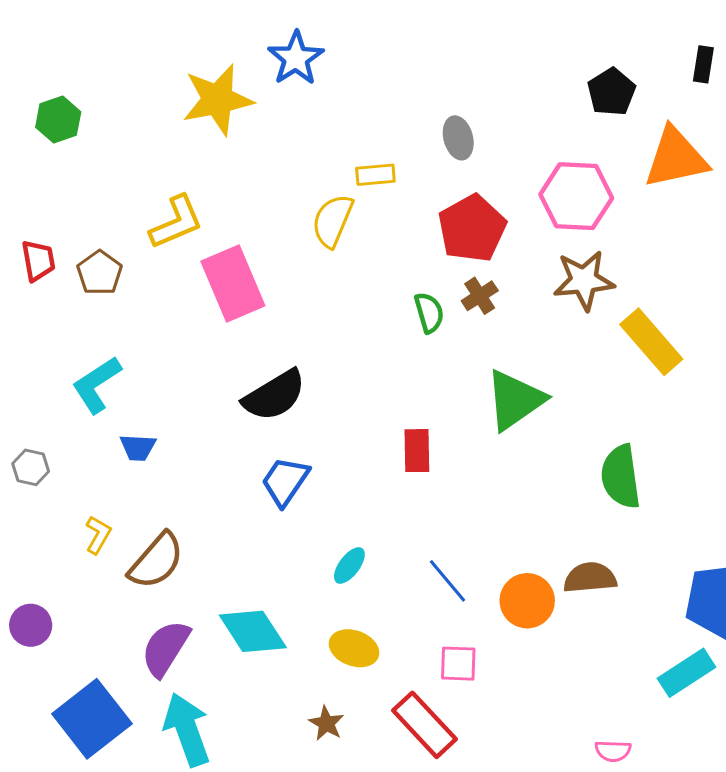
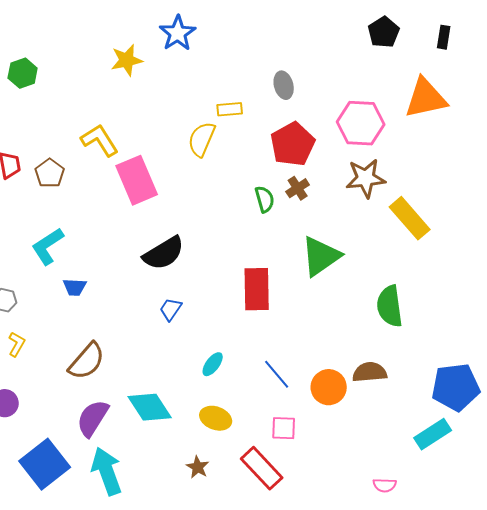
black pentagon: (611, 92) -> (384, 32), moved
yellow star: (218, 100) -> (127, 60), size x0.7
yellow L-shape: (176, 222) -> (100, 140), turned -99
red rectangle: (417, 451) -> (257, 289), size x1.5
blue trapezoid: (285, 481) -> (171, 309), size x0.7
yellow L-shape: (98, 535) -> (17, 344), moved

